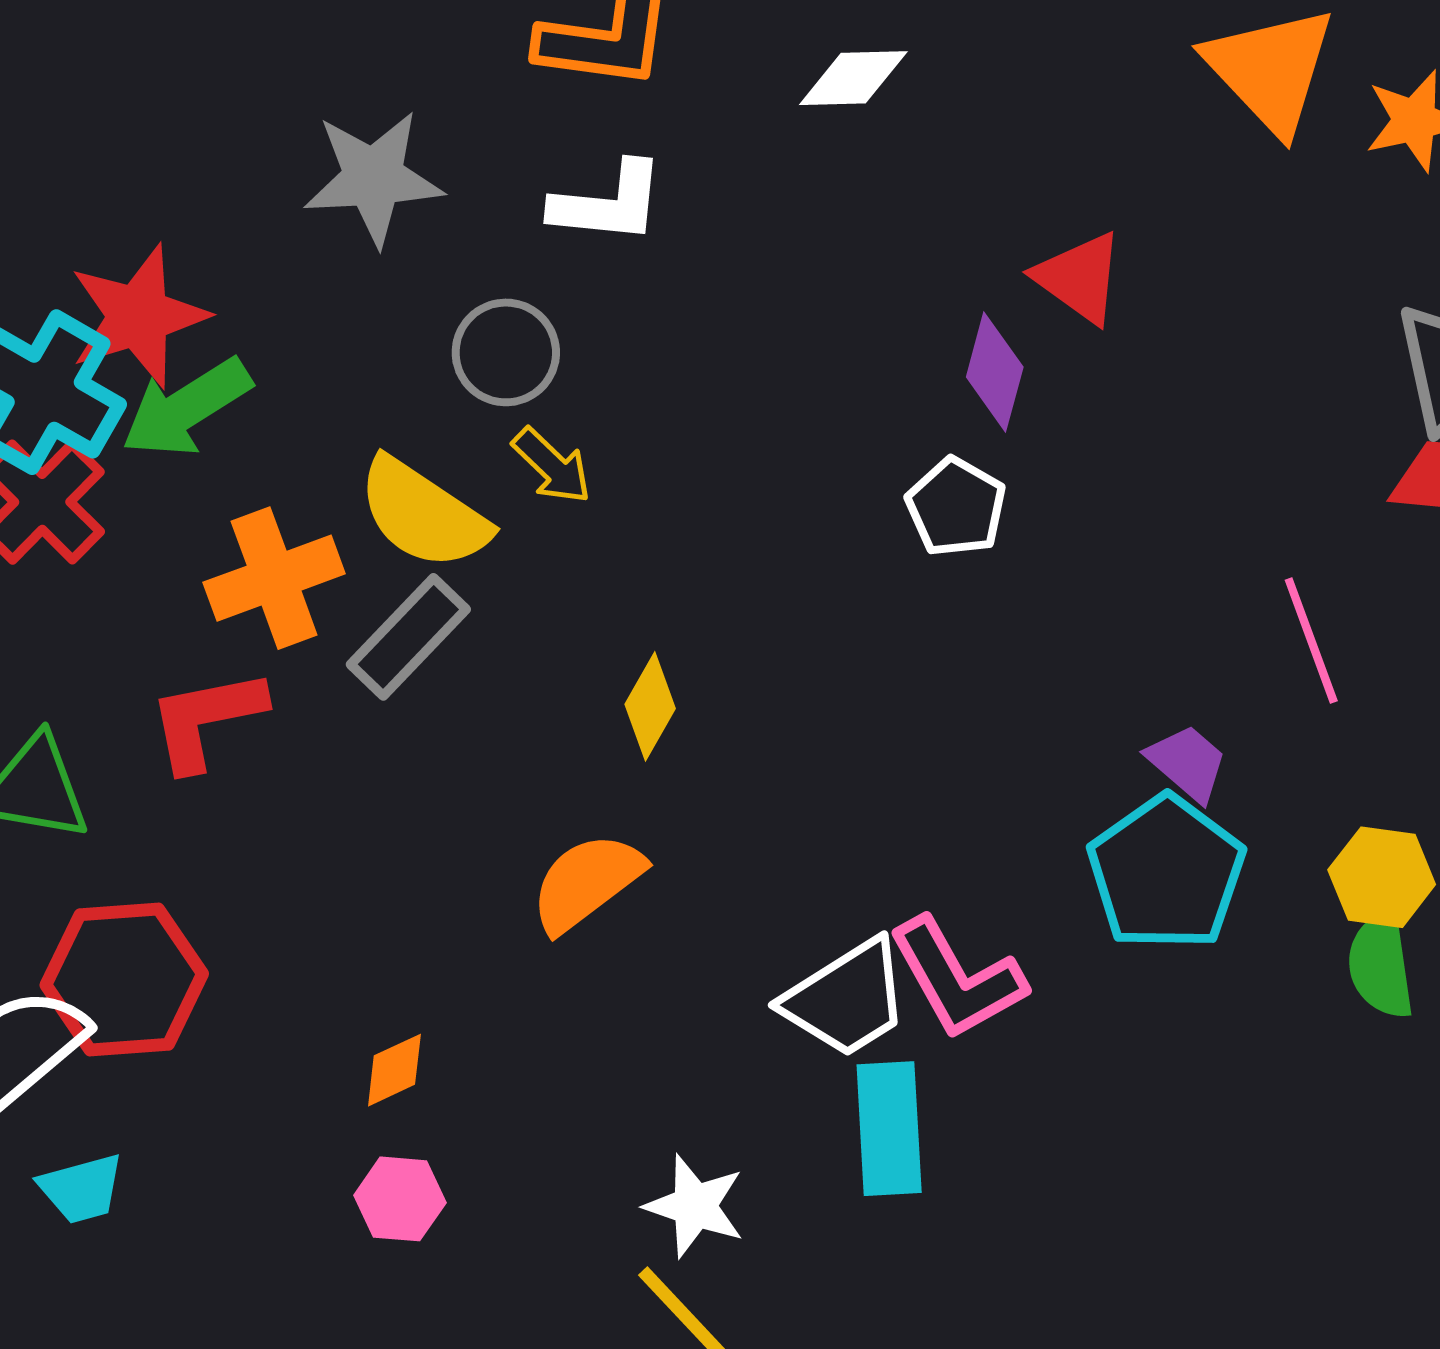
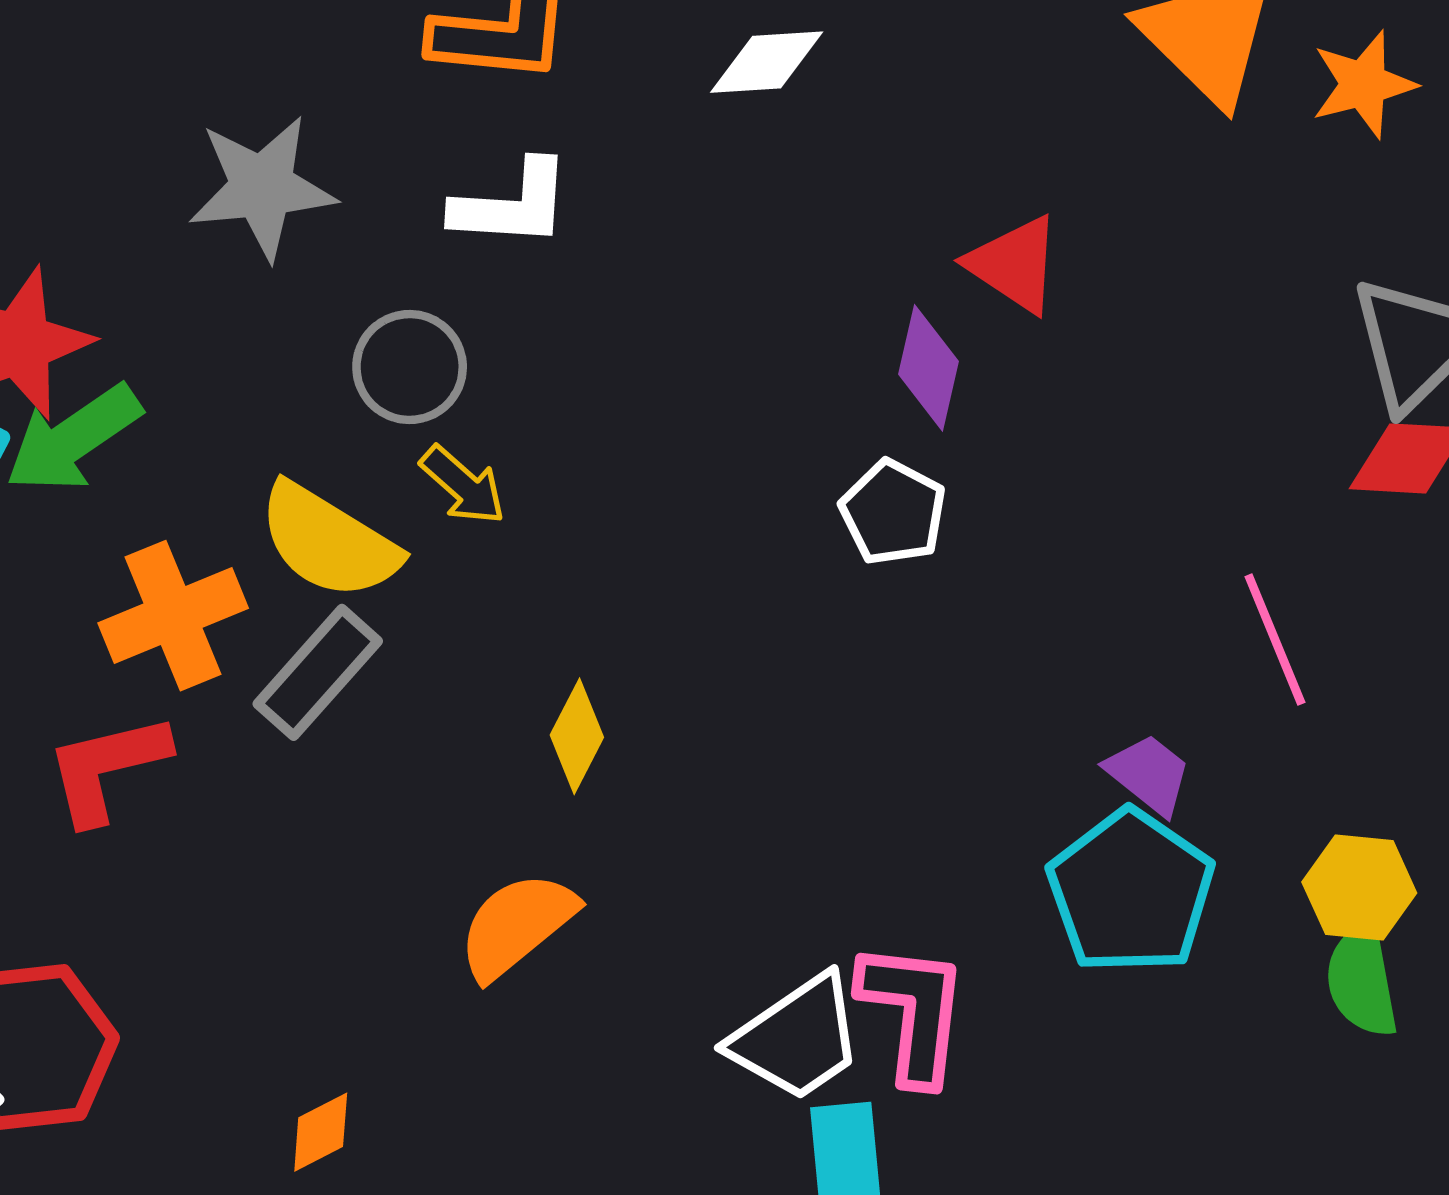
pink L-shape: (957, 979) -> (913, 1012), turned -142

